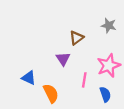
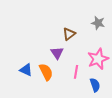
orange semicircle: (51, 93) -> (46, 72), moved

